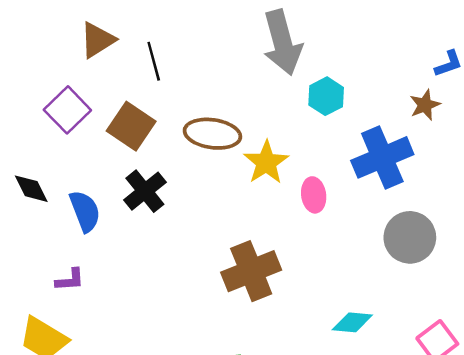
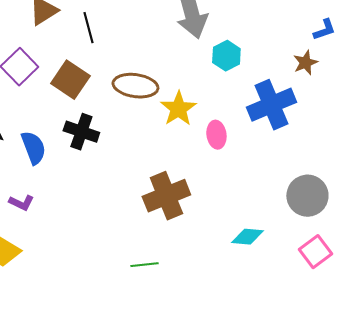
black cross: (145, 191) -> (81, 132), turned -32
gray circle: (410, 237) -> (307, 196), moved
purple L-shape: (70, 280) -> (21, 203), turned 30

